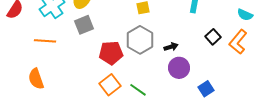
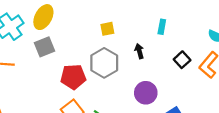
black arrow: (171, 47) -> (139, 51), moved, turned -88

